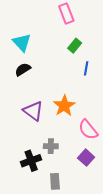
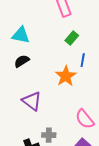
cyan triangle: (22, 42) -> (21, 35), turned -36
orange star: (64, 106) -> (66, 76), moved

